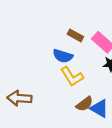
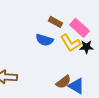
yellow L-shape: (72, 77) -> (70, 43), moved

